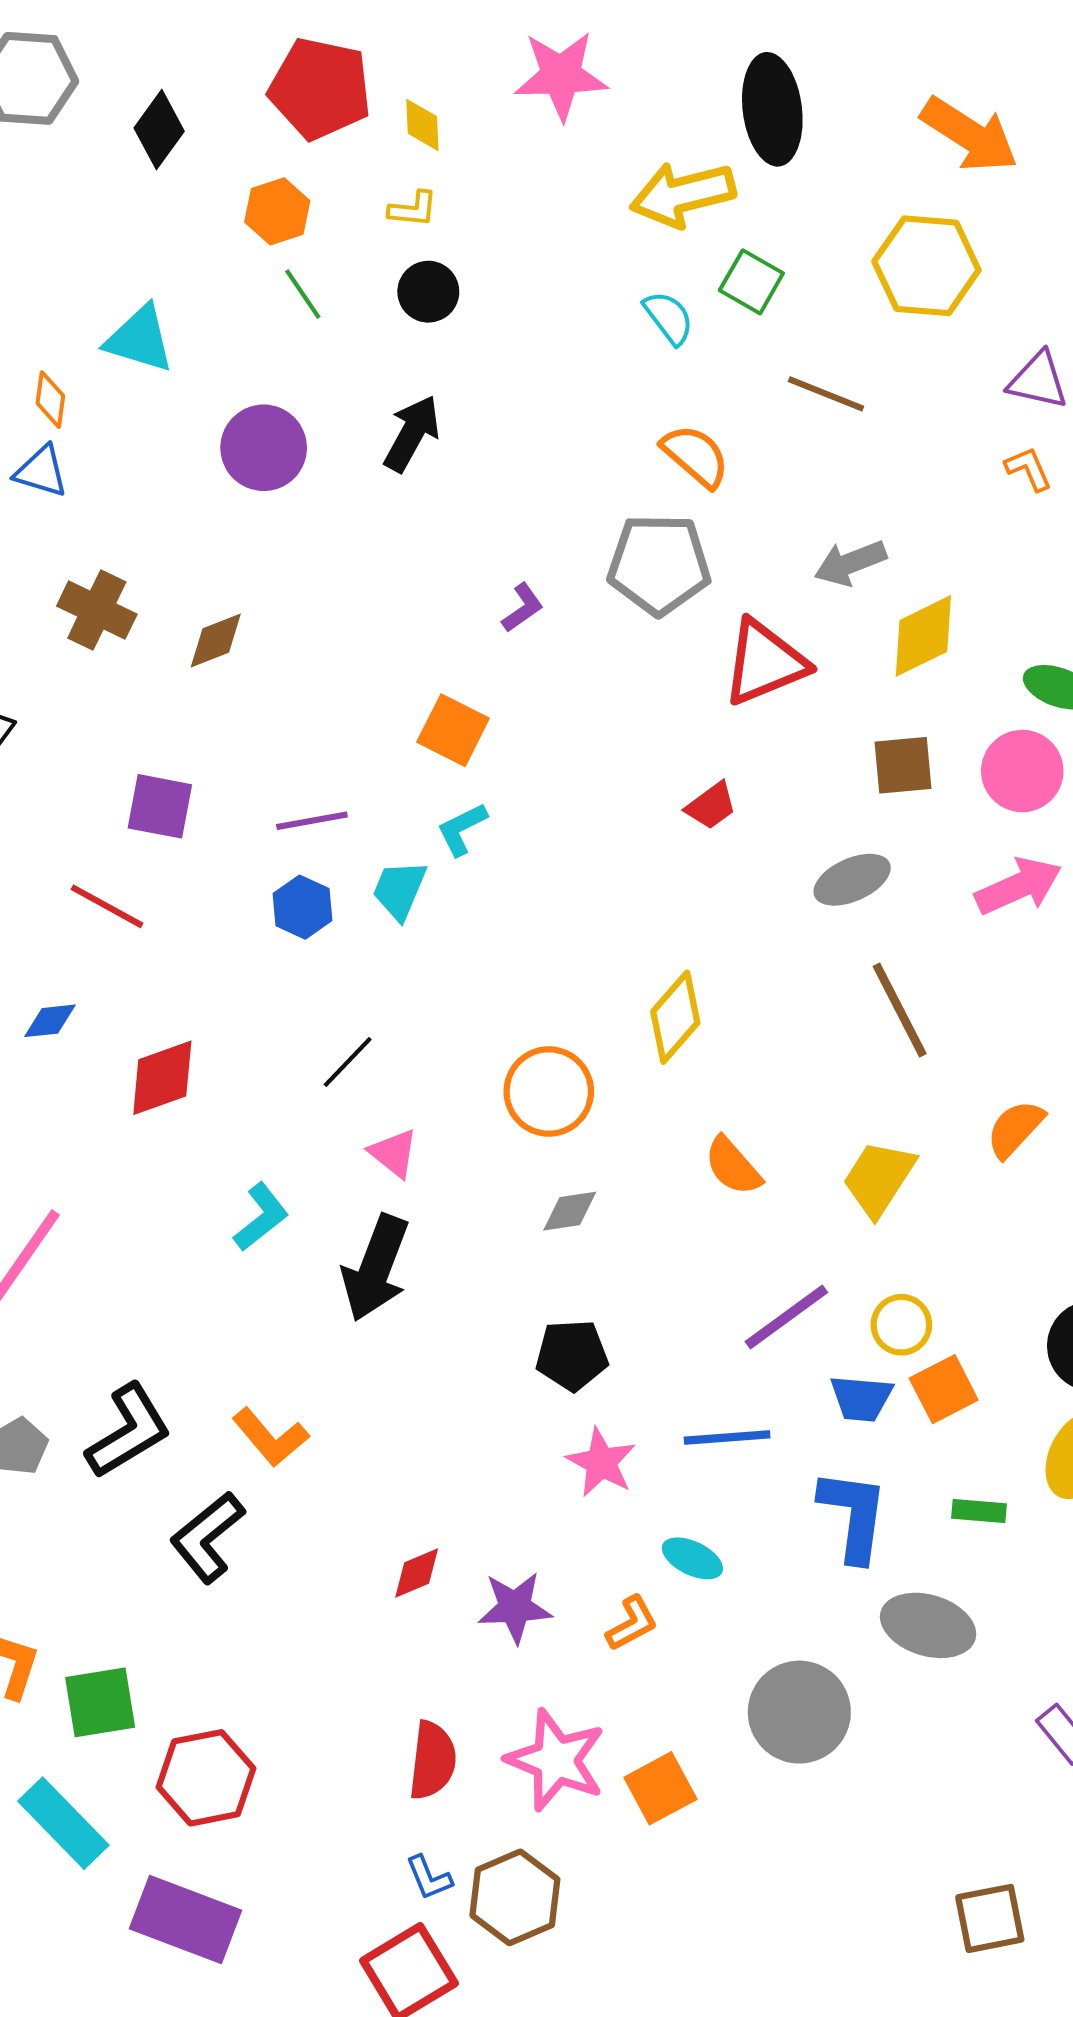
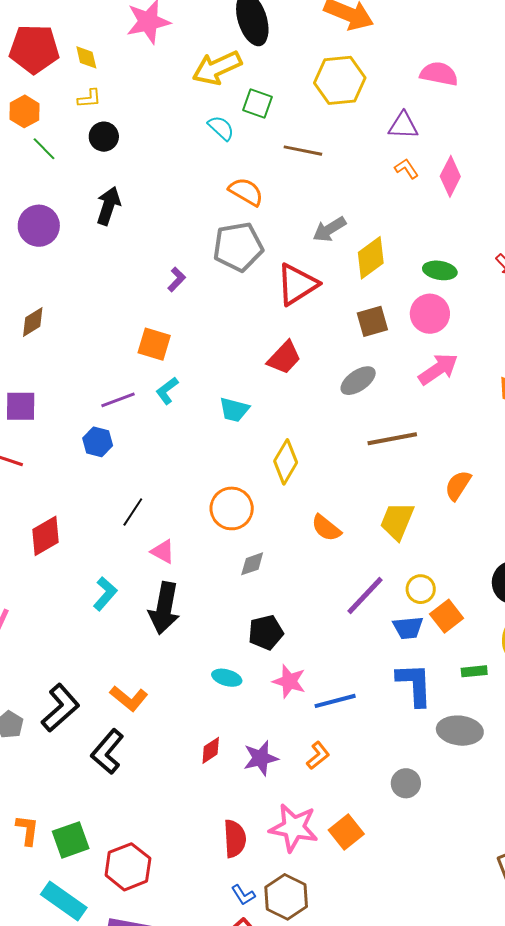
red trapezoid: (711, 806) -> (284, 358), size x1.4
purple line: (312, 821) -> (118, 400), moved
cyan trapezoid: (399, 890) -> (234, 410), moved, turned -88
brown line: (900, 1010) -> (392, 439), turned -63
blue line: (727, 1437) -> (335, 701), moved
cyan ellipse: (692, 1558) -> (227, 678), moved
gray circle: (799, 1712) -> (406, 783), size x0.6

